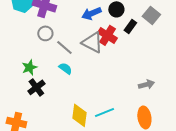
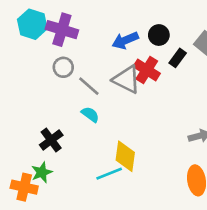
green star: (29, 67) -> (42, 172), moved
cyan line: (104, 112) -> (109, 174), moved
yellow diamond: (79, 115) -> (125, 156), moved

